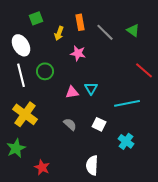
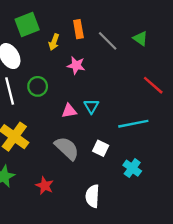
green square: (36, 18) -> (27, 25), size x1.5
gray semicircle: (70, 124) -> (67, 148), size x1.6
red star: (42, 167) -> (45, 186), moved

